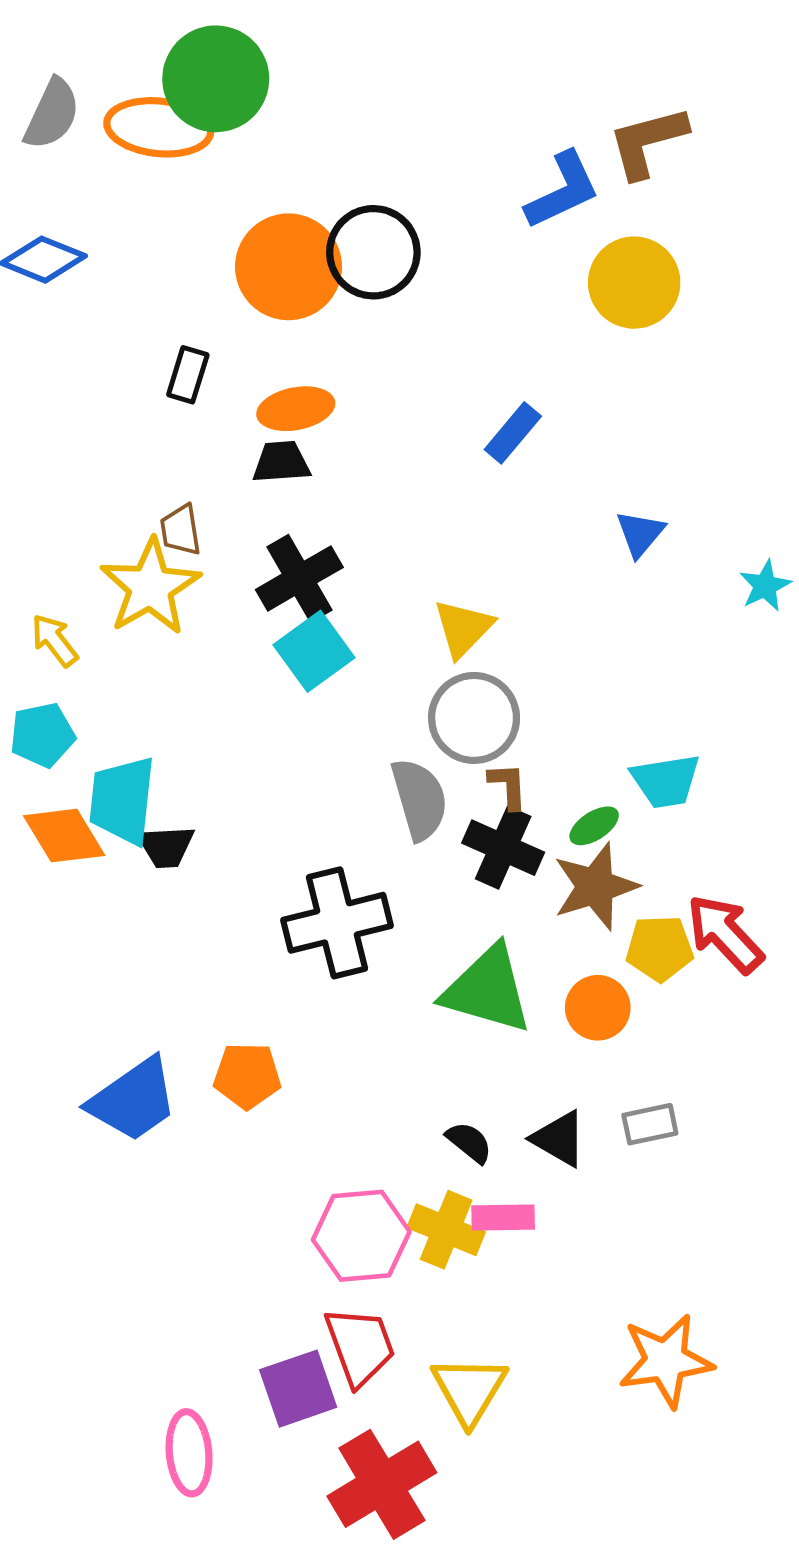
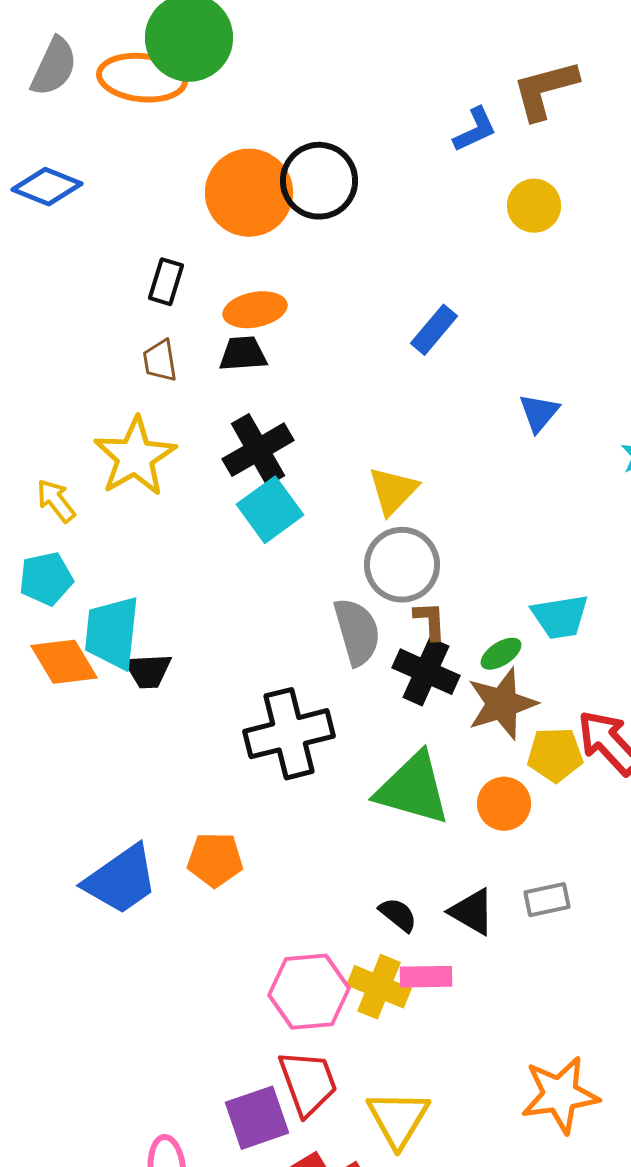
blue L-shape: (563, 190) -> (475, 130), size x0.7
yellow circle: (634, 283) -> (534, 206), size x0.7
brown trapezoid: (181, 530) -> (160, 361), moved

